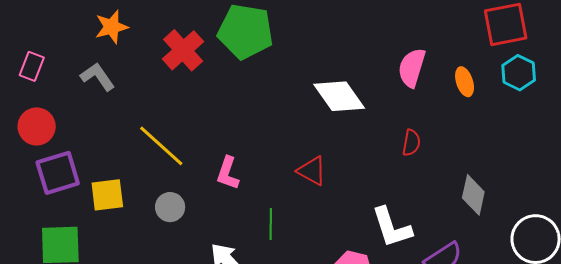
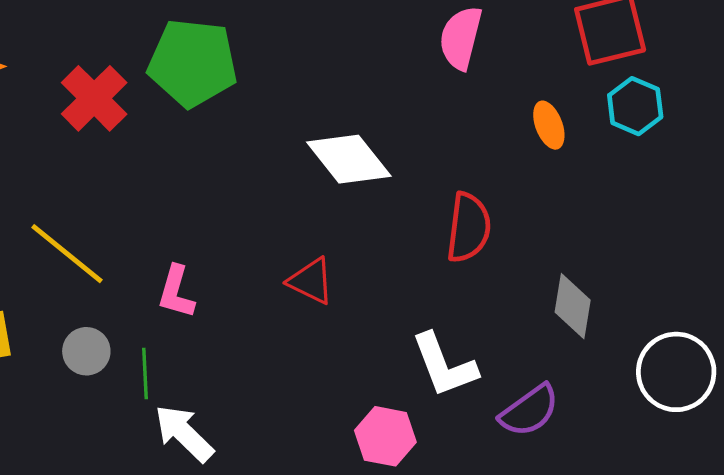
pink semicircle: (412, 68) -> (461, 38), moved
red semicircle: (411, 143) -> (469, 228), size x1.6
green line: (271, 224) -> (145, 373), moved

